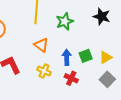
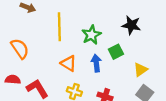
green square: (86, 56) -> (116, 52), moved
blue arrow: (67, 57) -> (96, 63), moved

